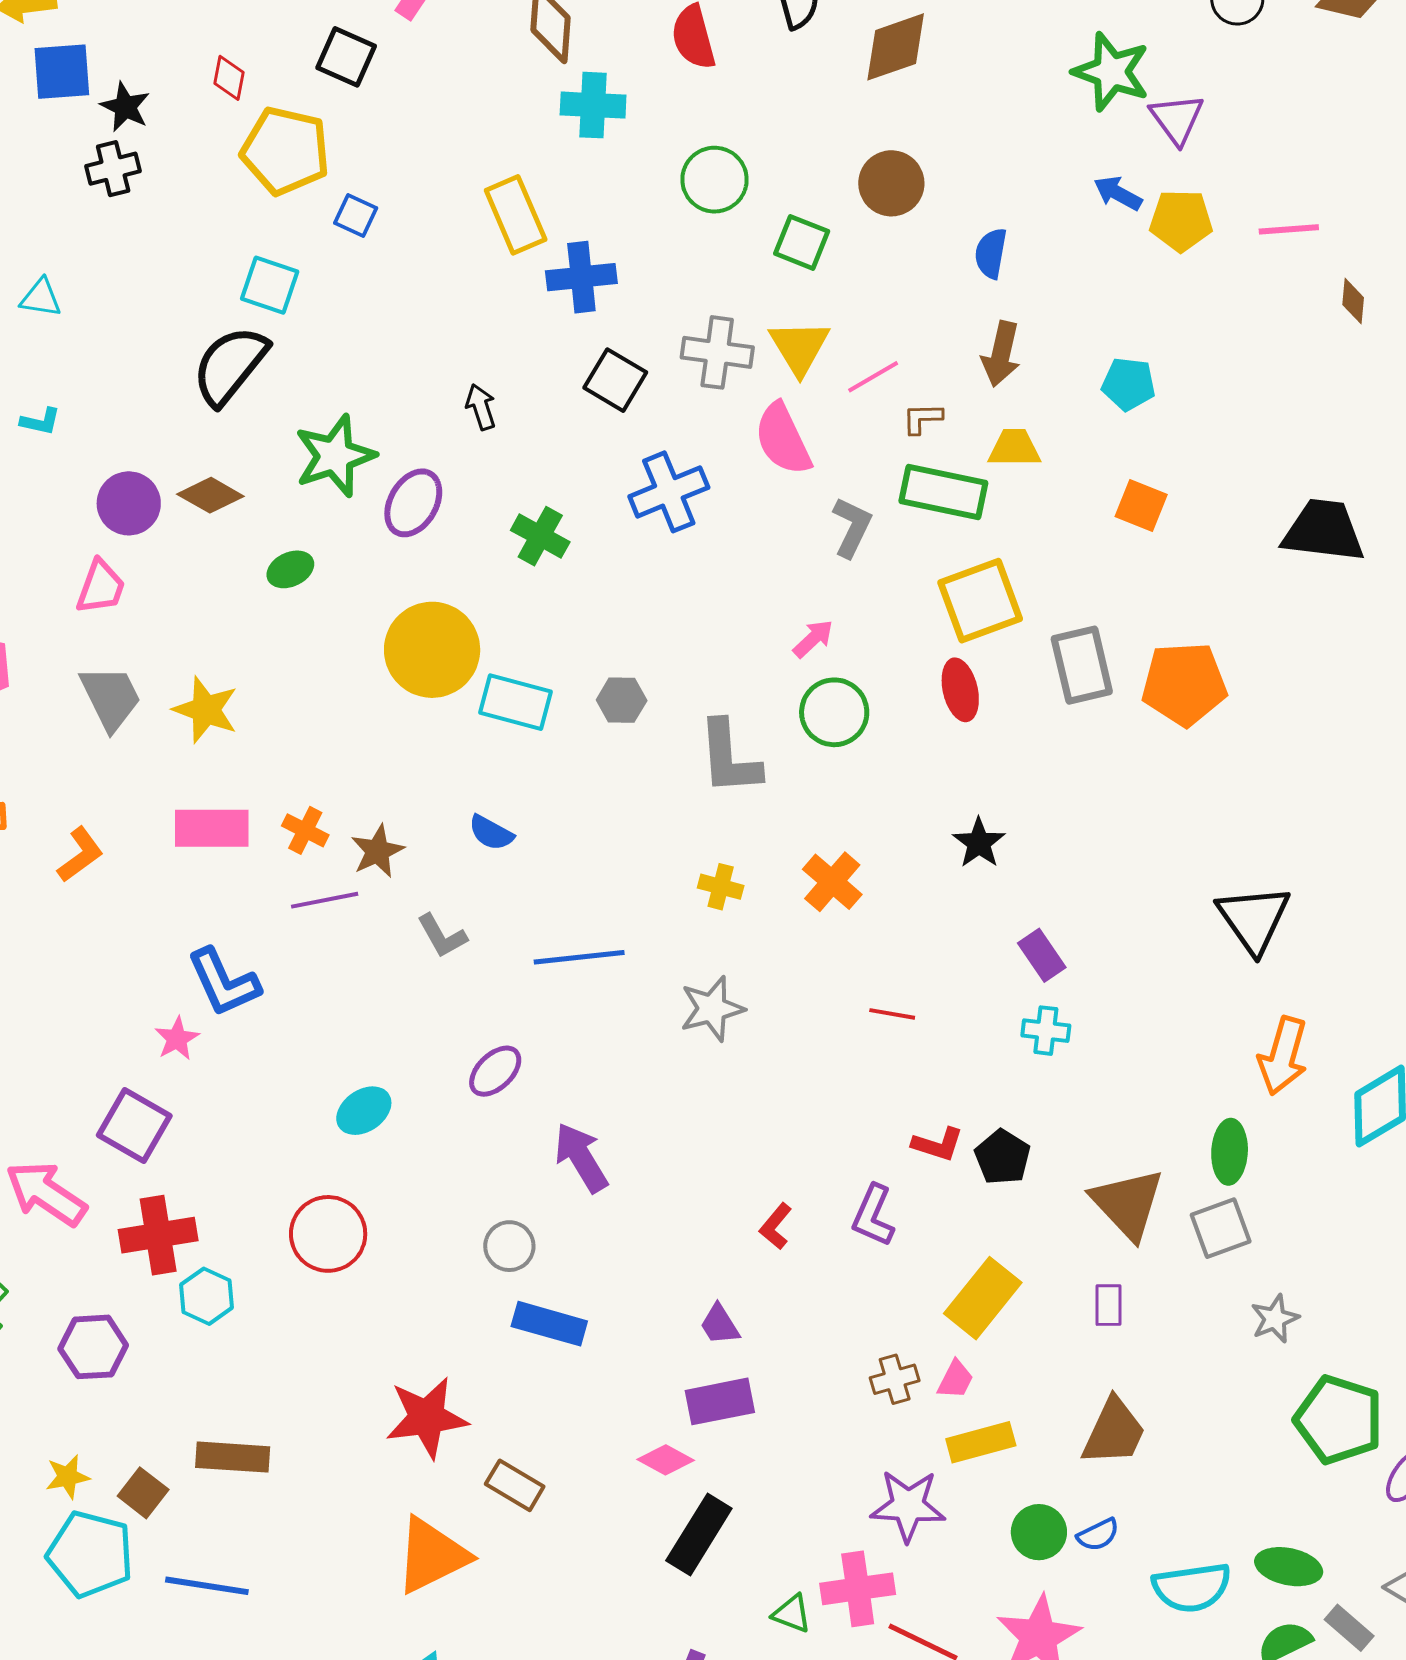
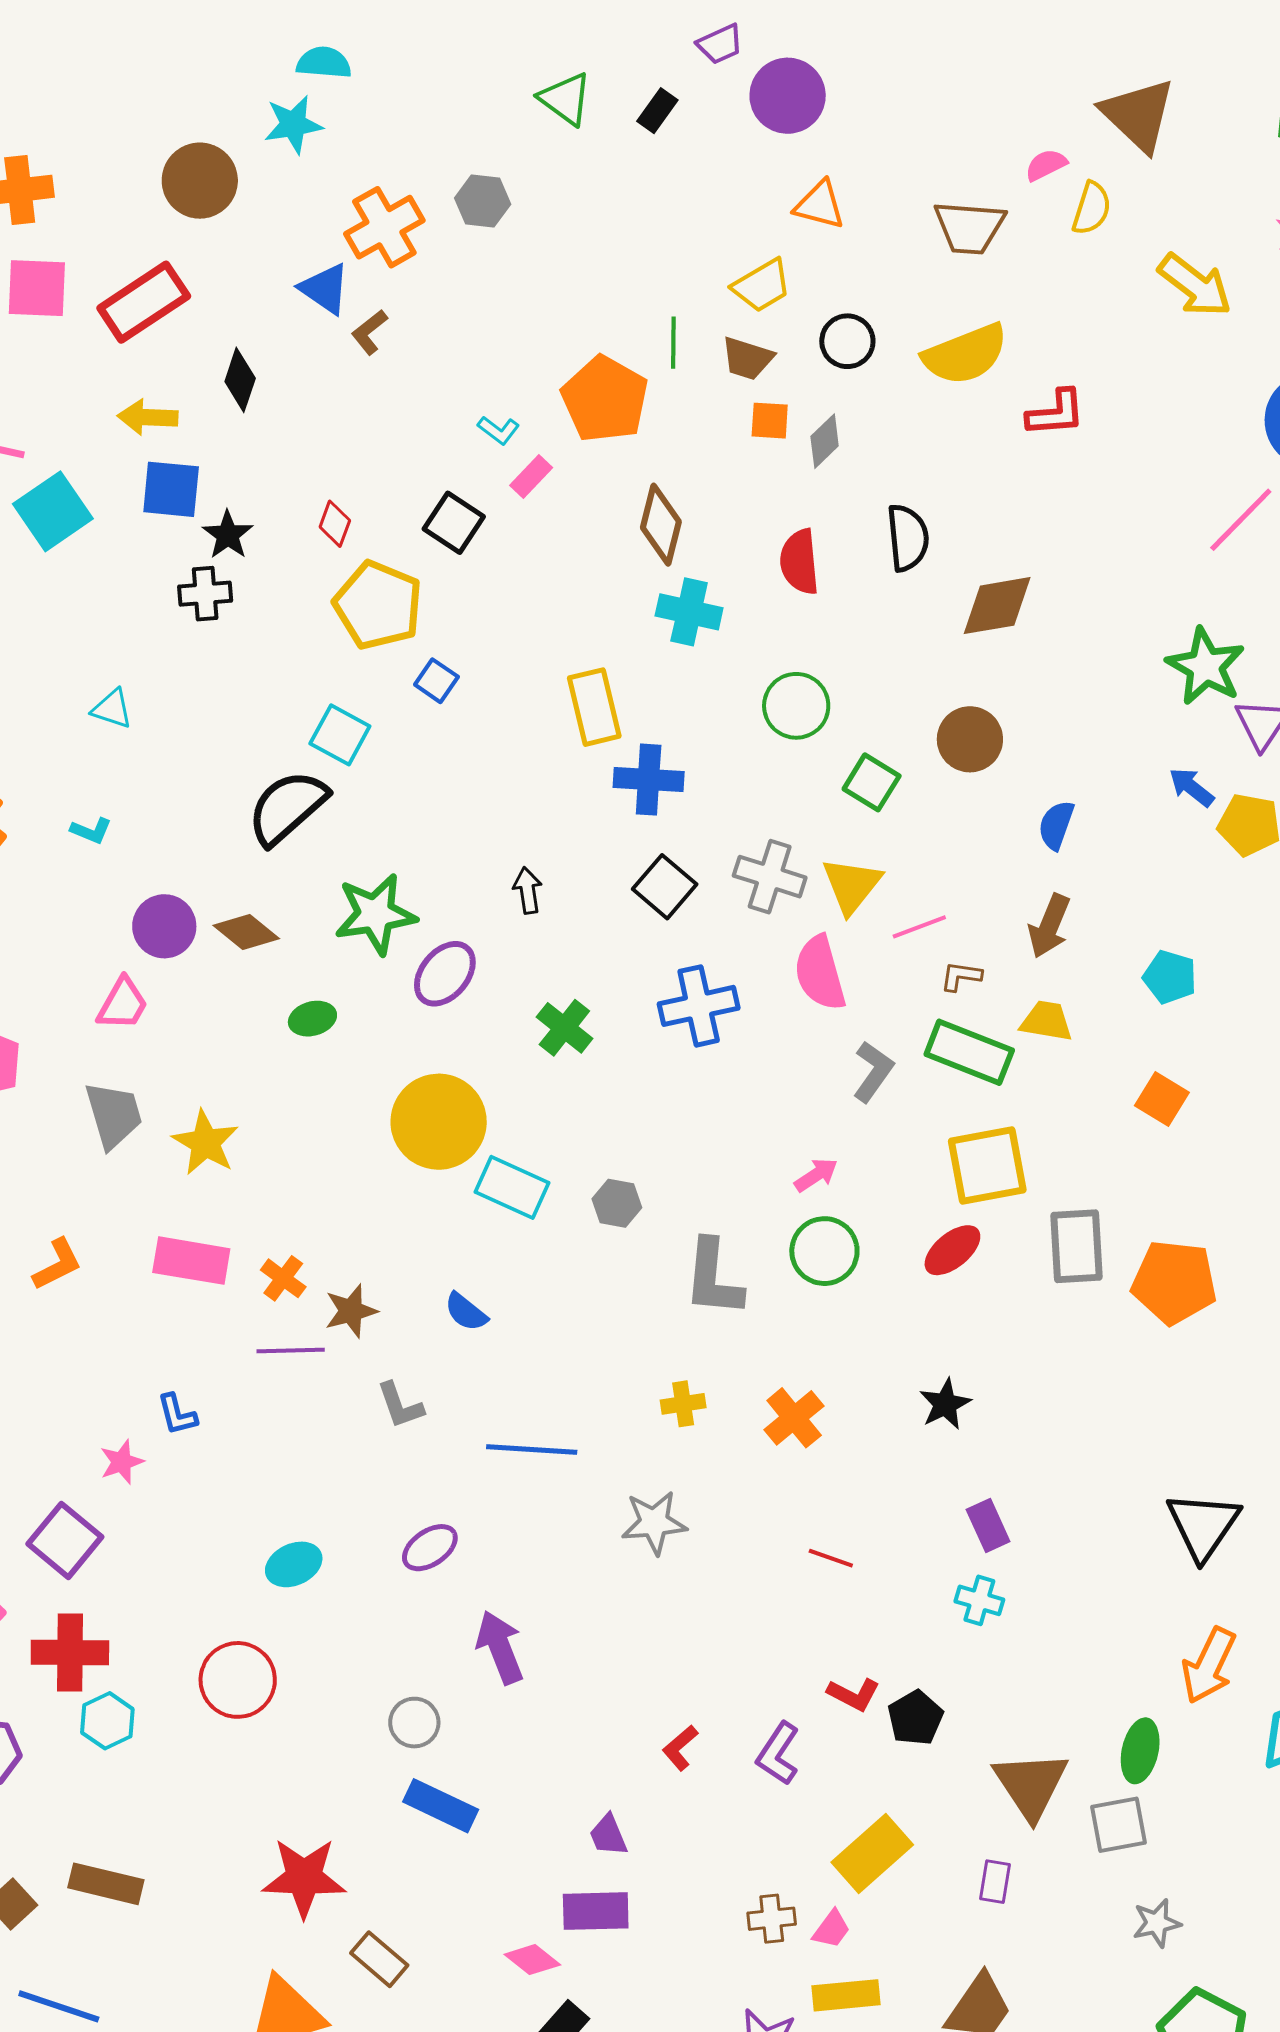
red ellipse: (960, 690) -> (952, 1250), turned 54
yellow cross: (721, 887) -> (683, 1404), turned -33
blue L-shape: (224, 982) -> (177, 1414), size x0.6

